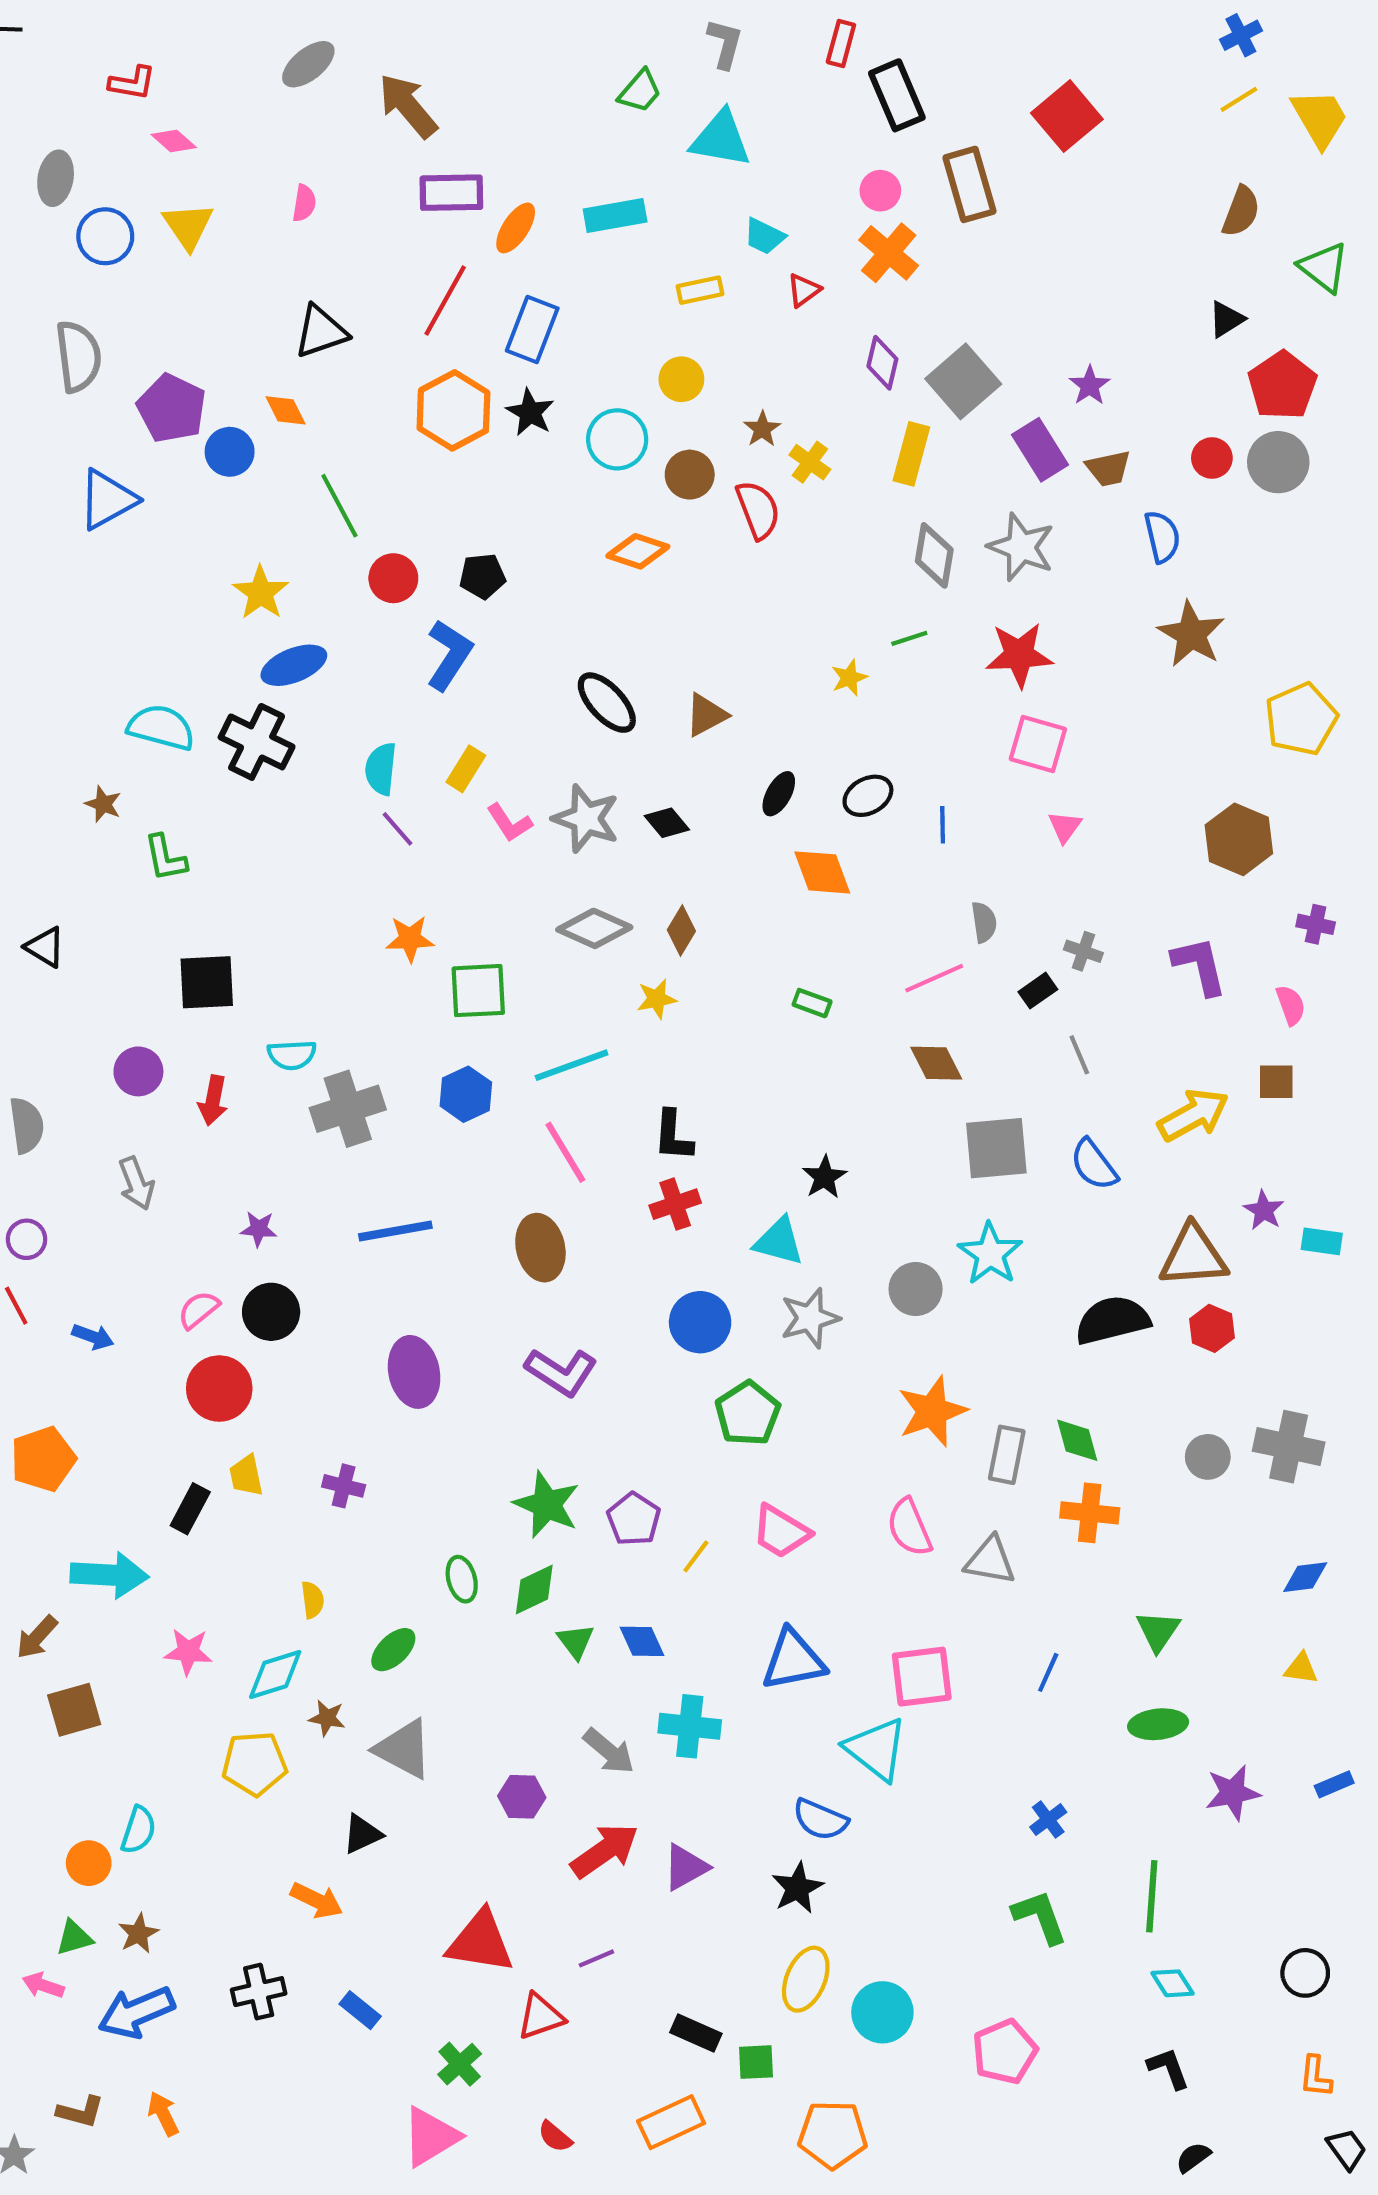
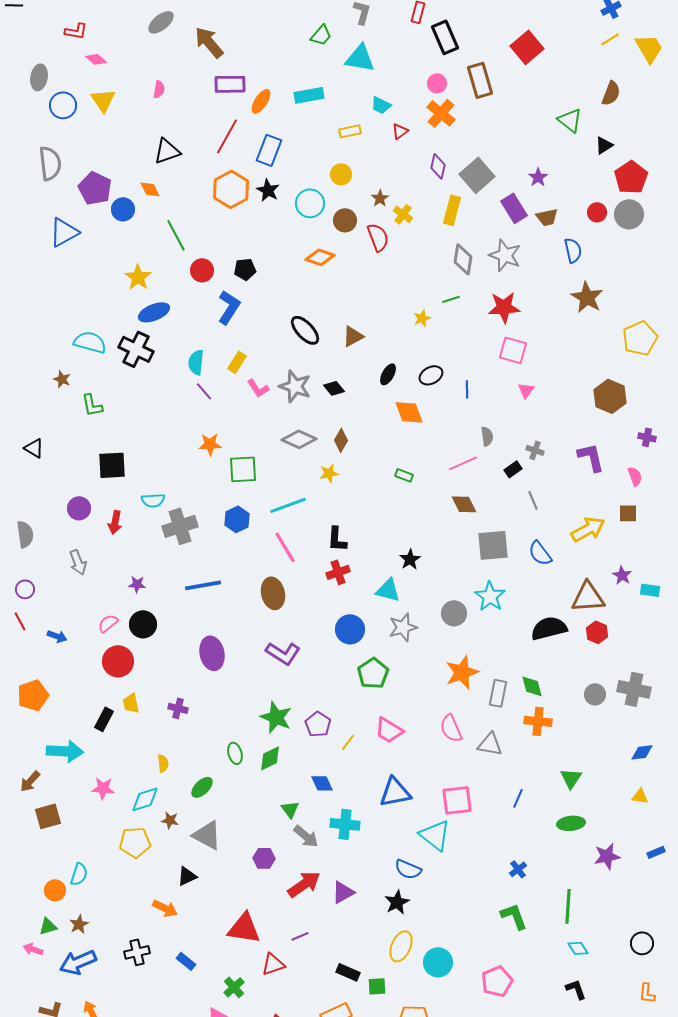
green triangle: (1324, 267) -> (570, 120), moved
green triangle: (576, 1641) -> (290, 809), moved

